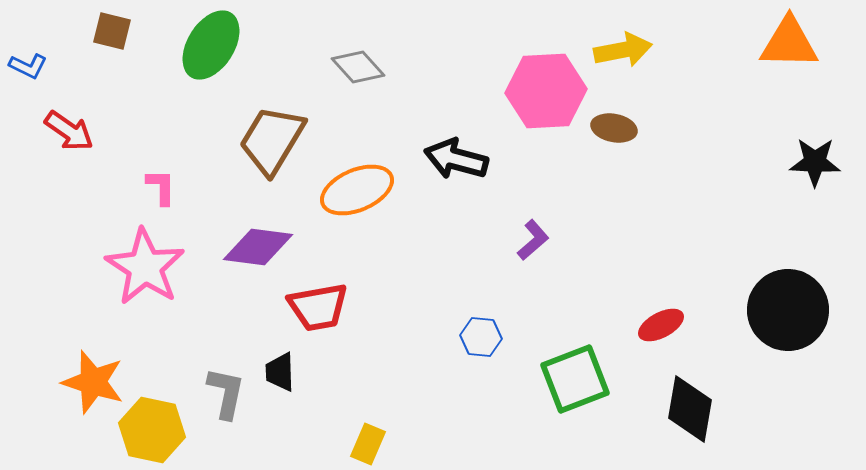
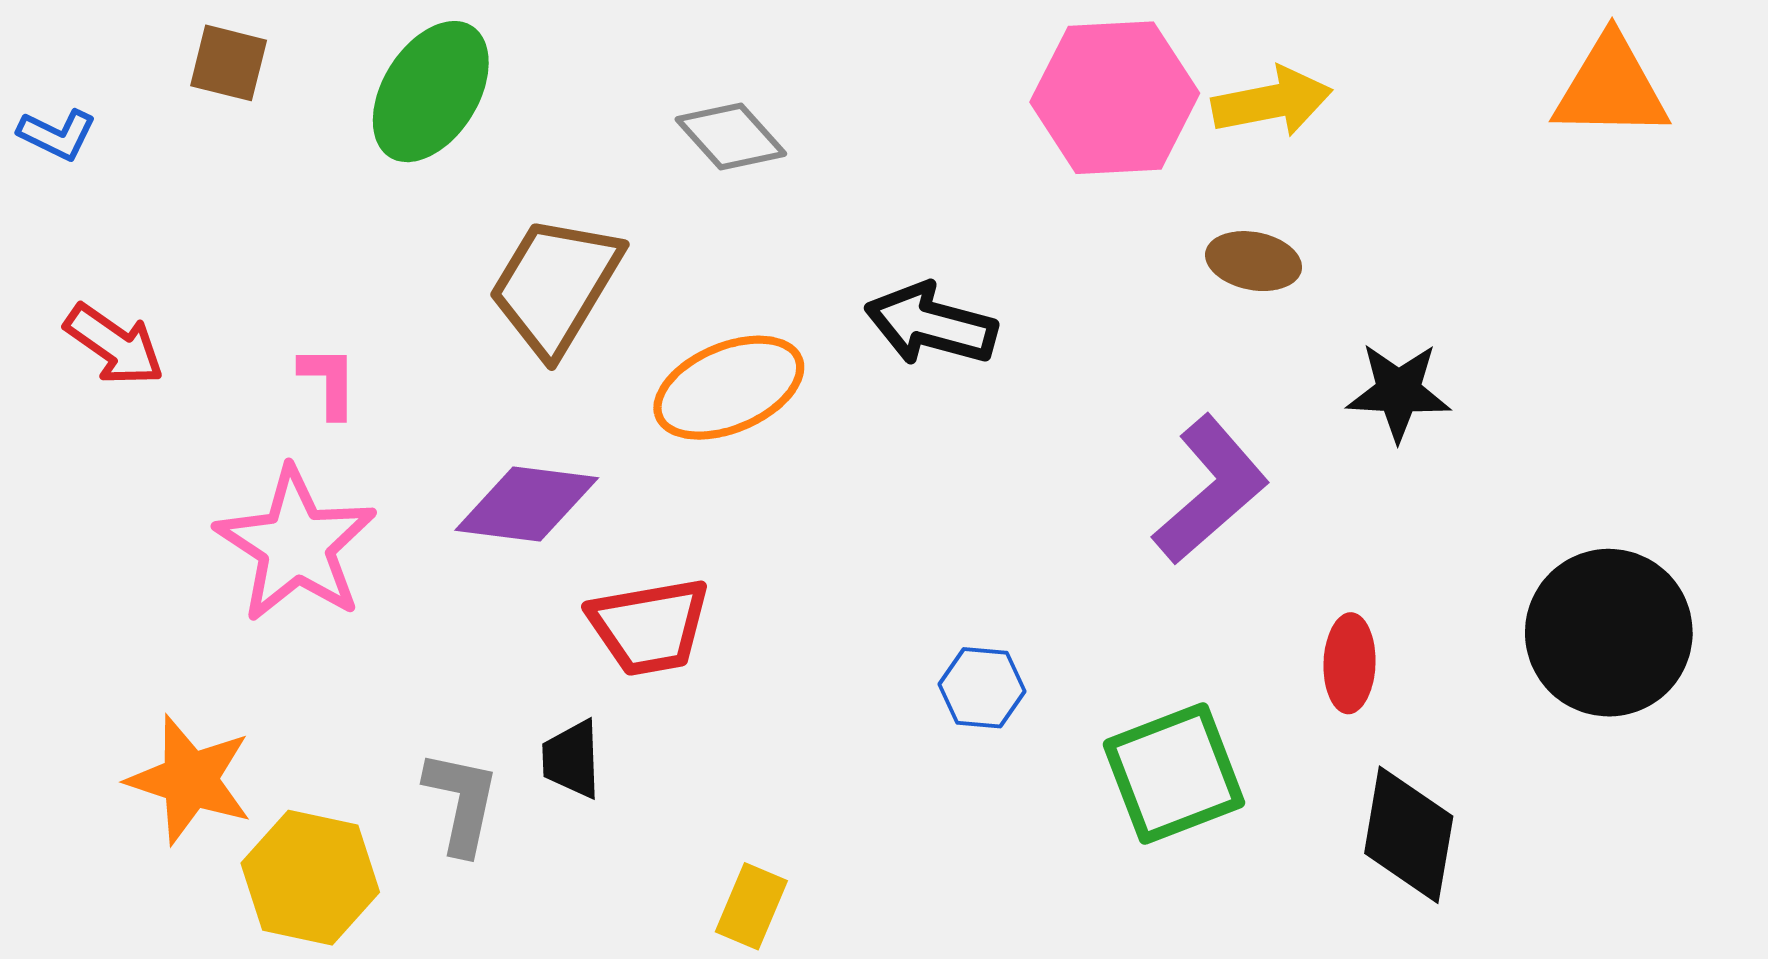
pink hexagon: (546, 91) -> (1115, 98), moved
red arrow: (69, 131) -> (114, 345), moved
black star: (815, 162) -> (1399, 392), moved
purple L-shape: (533, 240) -> (1211, 490), moved, size x1.8
red ellipse: (661, 325) -> (1350, 663), turned -60

